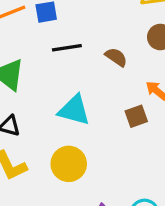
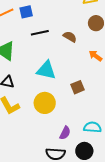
brown square: (136, 116) -> (77, 87), moved

